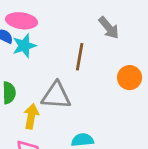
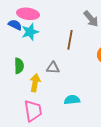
gray triangle: (56, 96) -> (53, 68), size x0.6

